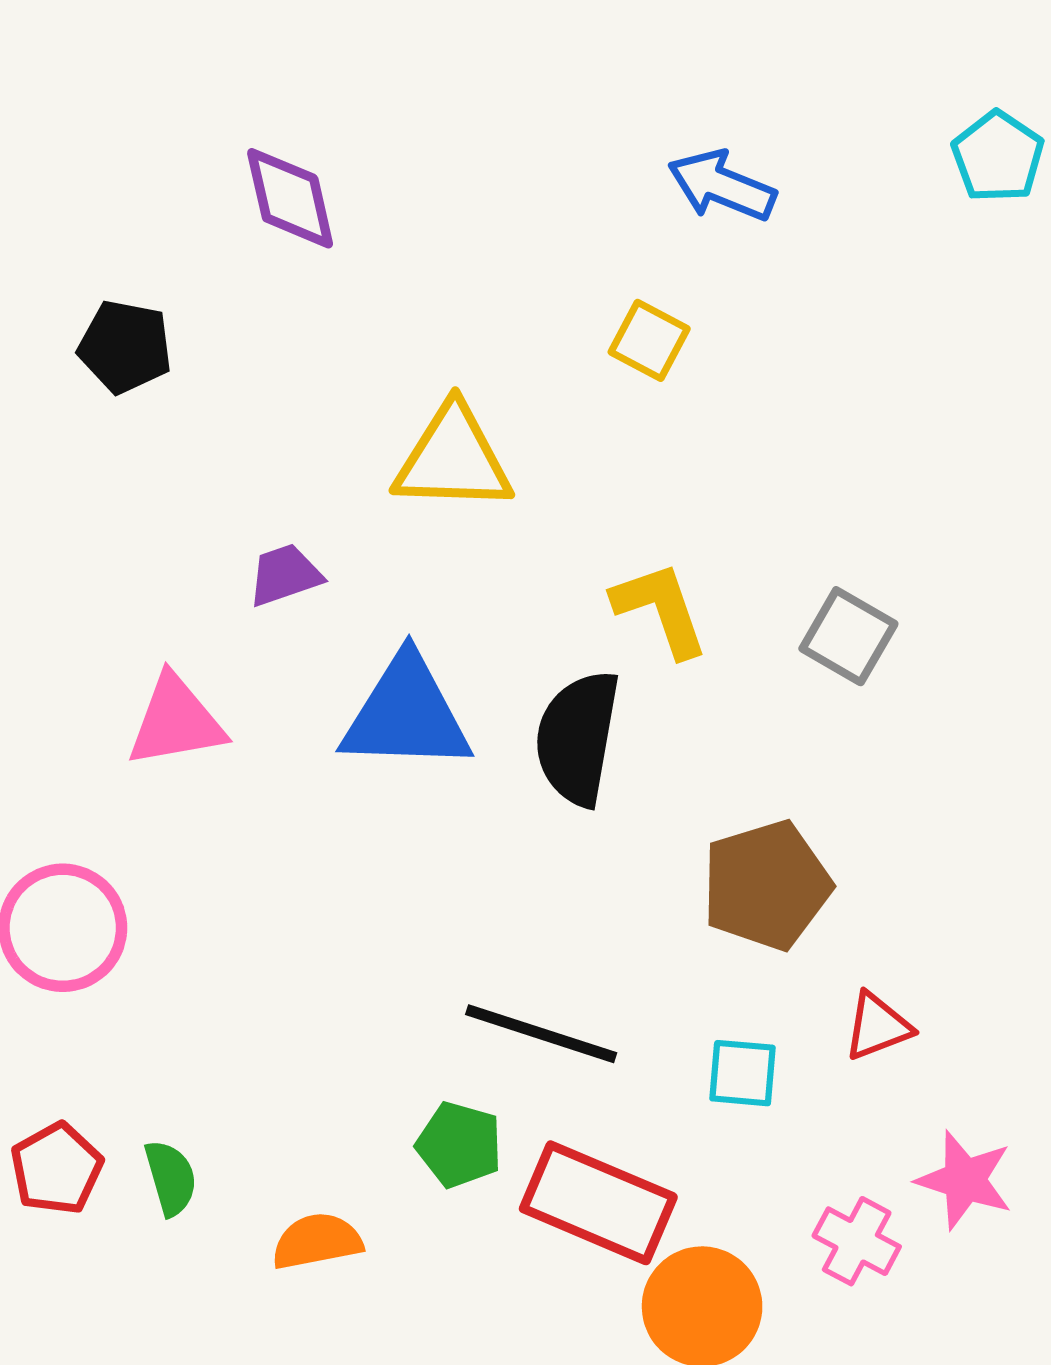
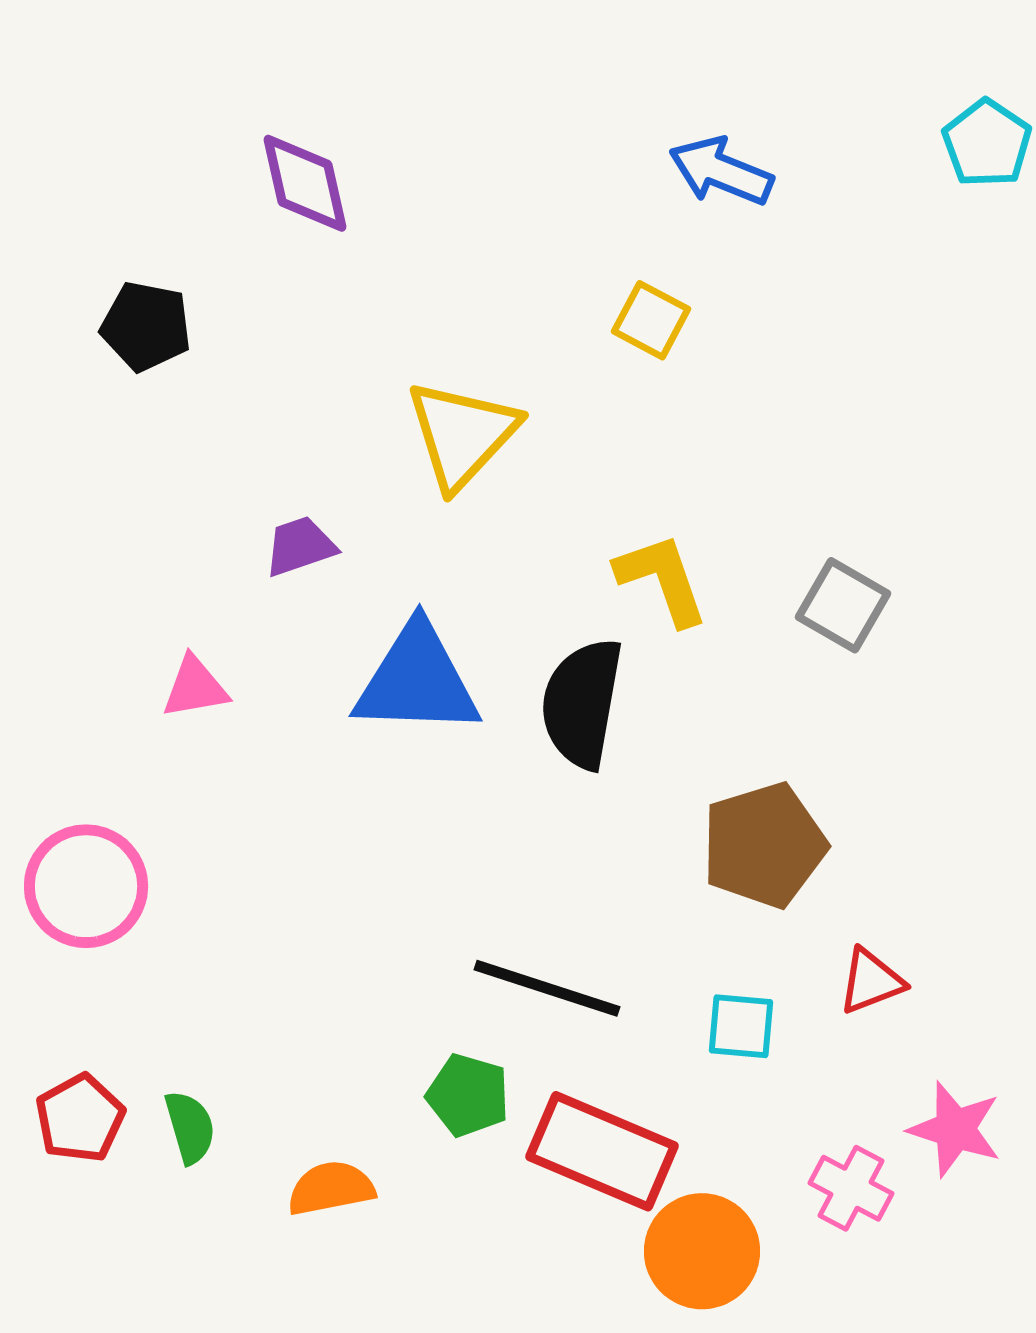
yellow triangle: (453, 459) -> (462, 434), turned -49
pink triangle: (176, 721) -> (195, 687), size x0.7

